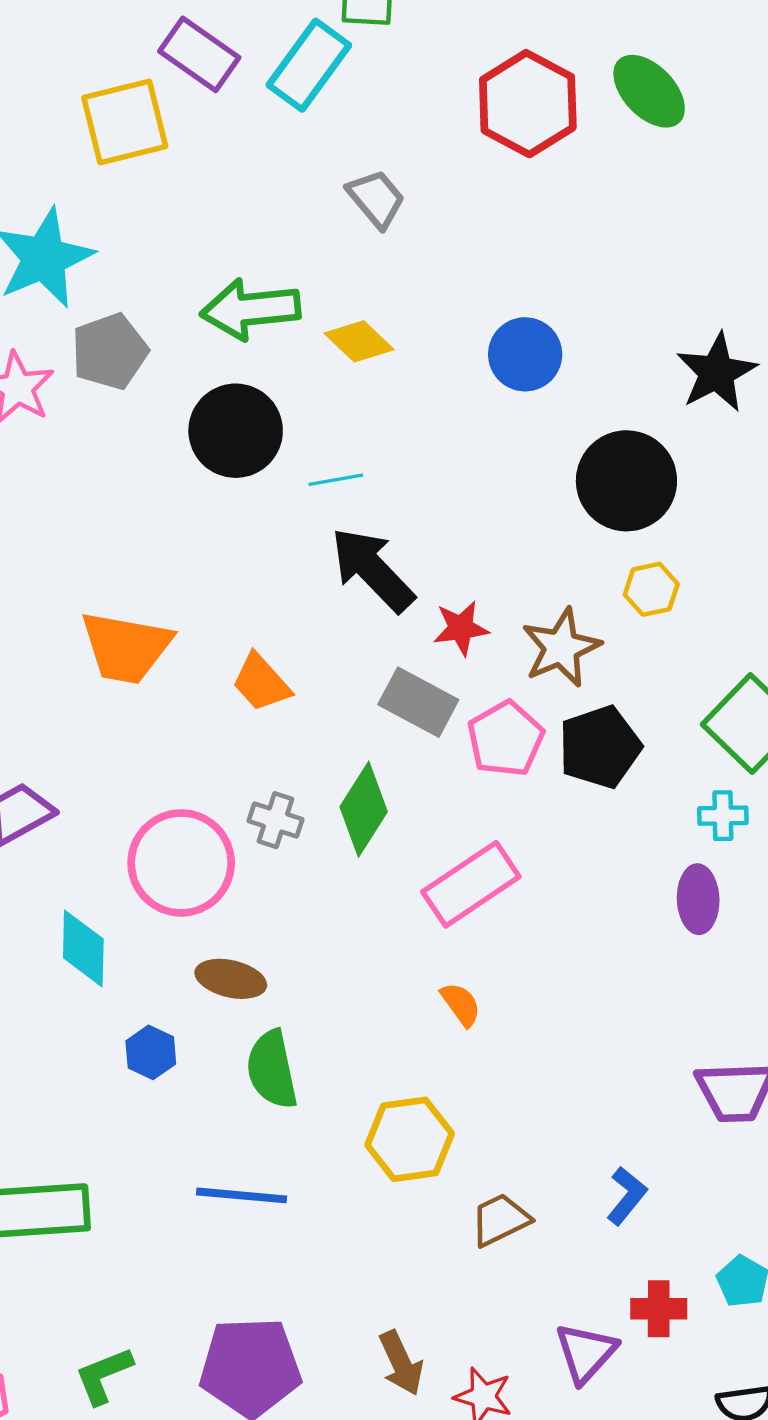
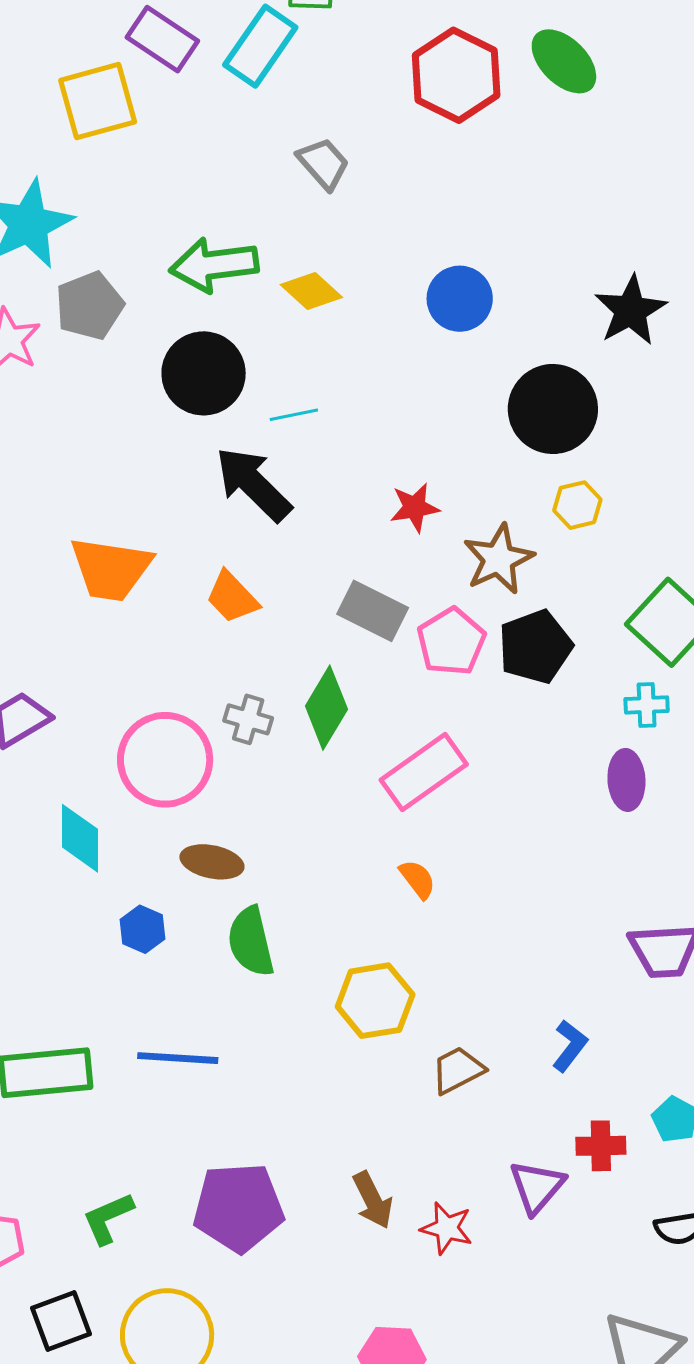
black arrow: (372, 570) -> (253, 484), moved
red star: (461, 628) -> (415, 508), moved
blue line: (242, 1195) -> (178, 1058), moved

